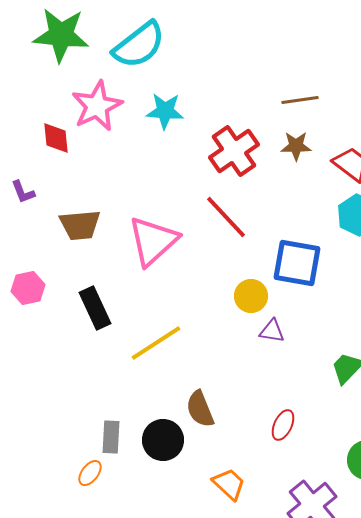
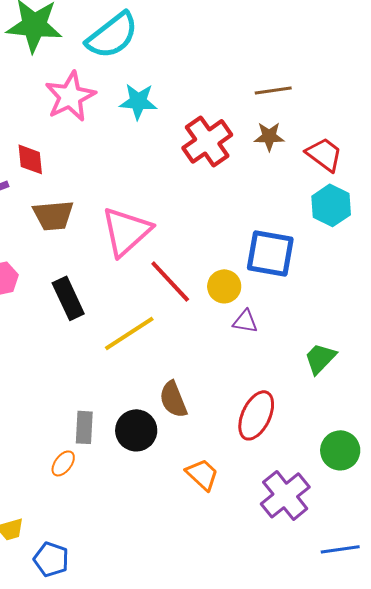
red diamond: (56, 138) -> (30, 159), moved
red line: (226, 217) -> (170, 281), moved
red ellipse: (283, 425) -> (256, 415), size x1.6

